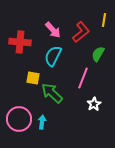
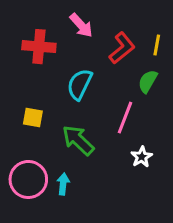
yellow line: (104, 20) -> (157, 45), moved
pink arrow: (53, 30) -> (81, 25), moved
red cross: (20, 42) -> (39, 47), moved
yellow square: (33, 78) -> (33, 118), moved

